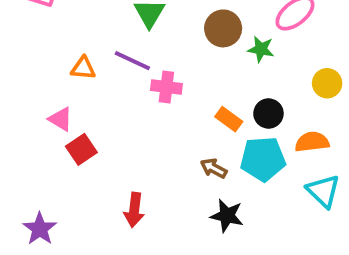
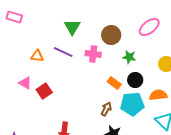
green star: (261, 49) -> (129, 57), moved
pink cross: (166, 87) -> (93, 54), moved
red square: (81, 149) -> (44, 91), moved
brown arrow: (214, 168) -> (106, 109), turned 88

